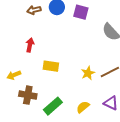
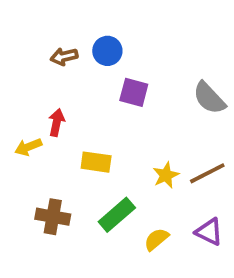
purple square: (81, 12) -> (134, 92), moved
yellow arrow: (14, 75) -> (28, 147), moved
green rectangle: (53, 106) -> (117, 215), moved

